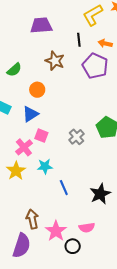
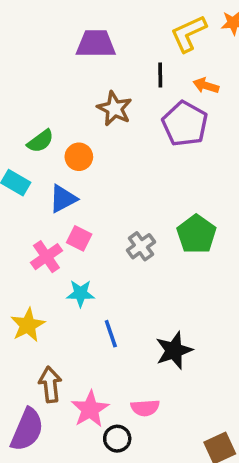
green semicircle: (14, 70) -> (40, 141), moved
yellow star: (16, 171) -> (28, 325), moved

